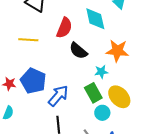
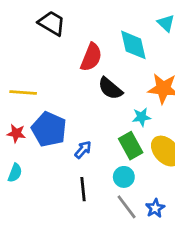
yellow line: (28, 40) -> (23, 93), moved
blue arrow: (58, 96) -> (83, 150), size x0.6
cyan circle: (102, 113) -> (124, 177), moved

